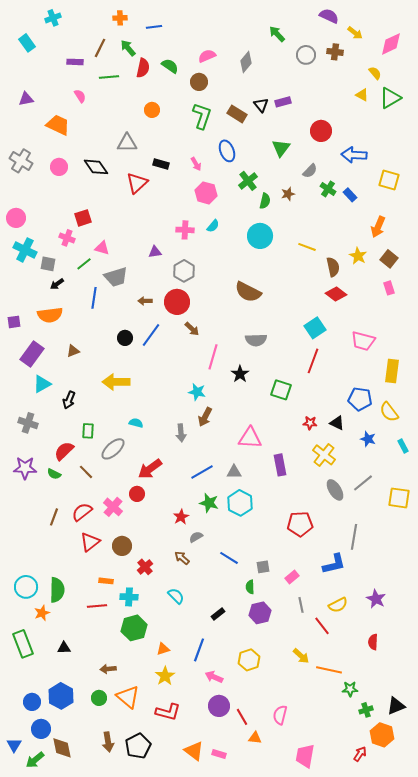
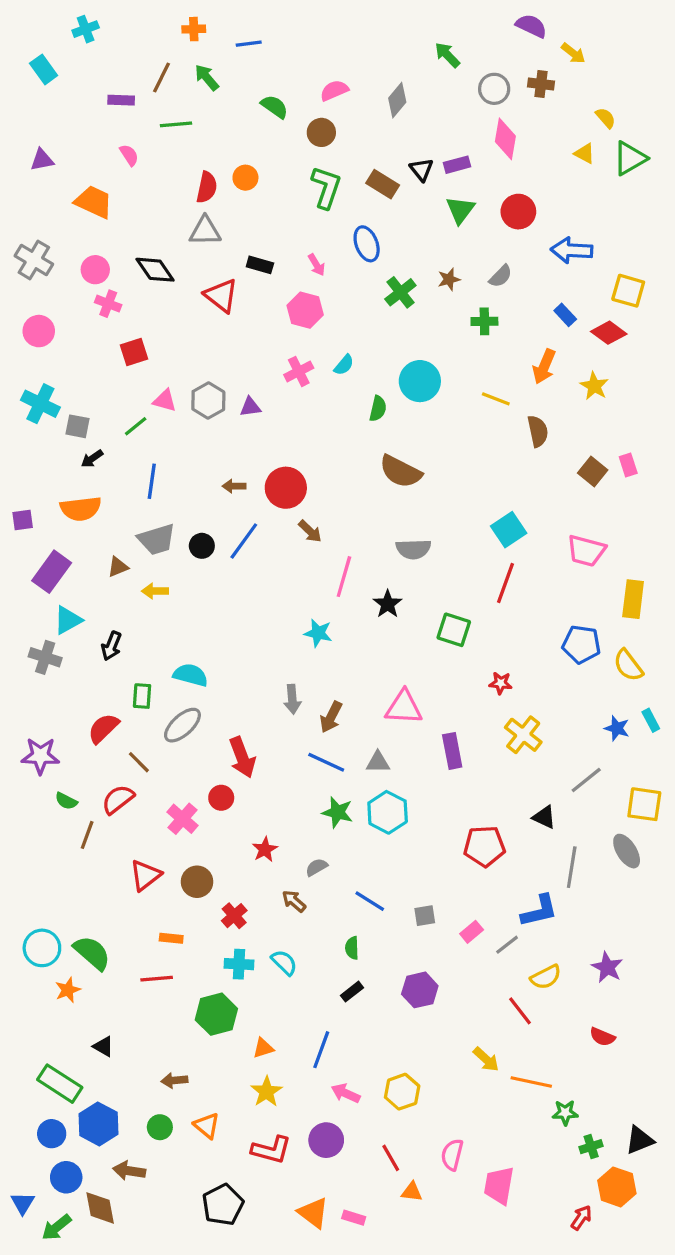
pink diamond: (391, 44) -> (505, 139), moved, turned -55
red semicircle: (143, 68) -> (207, 187), moved
green triangle: (281, 148) -> (460, 210), moved
red triangle: (137, 183) -> (221, 296), turned -40
green cross: (328, 189) -> (484, 321), moved, turned -35
pink hexagon: (206, 193) -> (305, 310), moved
brown star: (288, 194) -> (449, 279), moved
green semicircle: (265, 201) -> (378, 409), moved
pink circle: (16, 218) -> (39, 331), moved
orange arrow: (378, 227) -> (544, 367), moved
pink cross: (185, 230) -> (299, 371), turned -30
pink cross: (67, 238) -> (108, 304), moved
yellow star: (358, 256) -> (594, 386), moved
brown square: (389, 259) -> (593, 472), moved
gray hexagon: (184, 271) -> (208, 400), moved
gray trapezoid: (116, 277) -> (157, 539), moved
red diamond: (336, 294) -> (609, 333), moved
yellow arrow: (116, 382) -> (155, 591), moved, size x0.6
brown arrow: (205, 417) -> (331, 717), moved
gray cross: (28, 423) -> (45, 657), moved
cyan semicircle: (136, 423) -> (191, 675), moved, size x1.5
black triangle: (337, 423) -> (544, 817), moved
blue star: (368, 439) -> (617, 728), moved
red arrow: (150, 469) -> (242, 757), turned -75
blue line: (202, 472) -> (326, 762), turned 55
green semicircle: (54, 474) -> (66, 801), moved
gray ellipse: (335, 490) -> (627, 851), moved
red semicircle: (82, 512) -> (118, 799), moved
red star: (181, 517) -> (265, 849), moved
green semicircle: (250, 587) -> (352, 948), moved
green semicircle: (57, 590) -> (92, 953), turned -50
cyan cross: (129, 597) -> (239, 964), moved
gray line: (301, 605) -> (507, 945), moved, turned 63
red semicircle: (373, 642) -> (602, 1037), turned -70
green rectangle: (23, 644) -> (60, 1084), moved, turned -36
black triangle: (64, 648) -> (103, 1046), turned 32
yellow hexagon: (249, 660) -> (402, 1092), moved
orange triangle: (128, 697) -> (207, 1126), size x0.7
purple circle: (219, 706) -> (326, 1140), moved
brown arrow: (108, 742) -> (129, 1171), moved, turned 108
pink trapezoid: (305, 756) -> (499, 1185), moved

